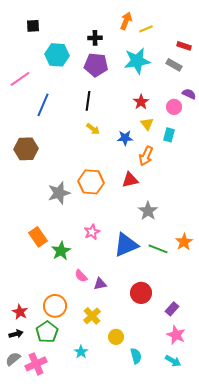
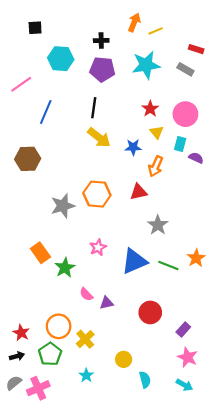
purple semicircle: (189, 94) -> (196, 158), moved
pink circle: (174, 107) -> (185, 114), size x1.5
yellow arrow: (93, 129) -> (99, 138), size x1.6
yellow cross: (92, 316) -> (85, 339), moved

